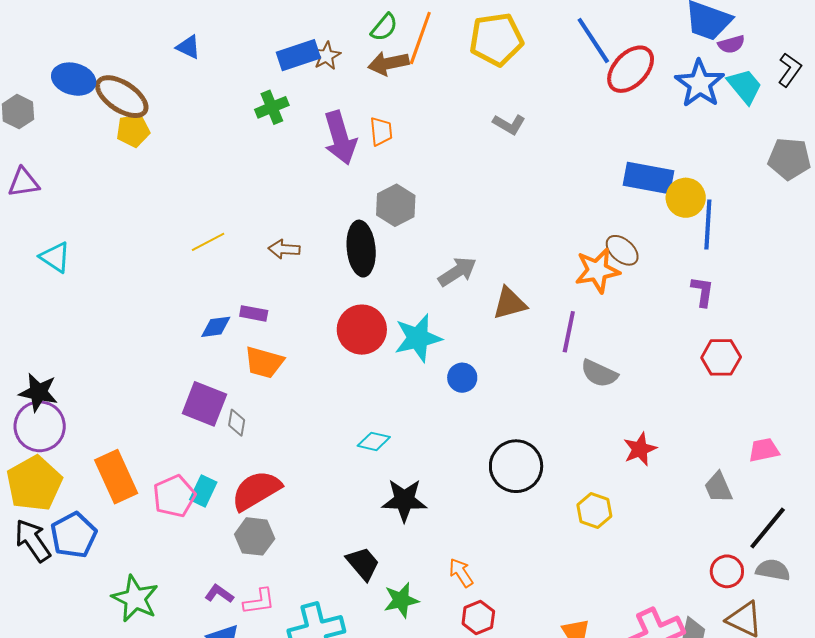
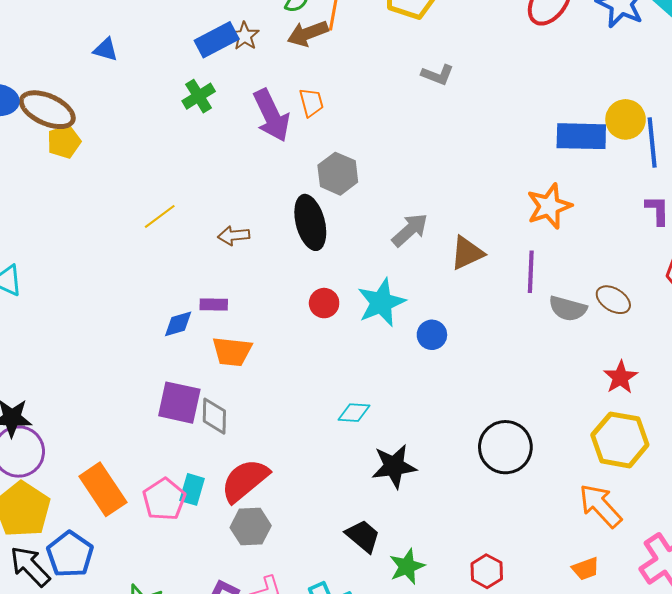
blue rectangle: (649, 178) -> (581, 136), moved
yellow line: (208, 242) -> (160, 216), moved
brown ellipse: (622, 250) -> (613, 300), moved
red circle: (362, 330) -> (324, 303), size x0.6
gray diamond: (237, 423) -> (214, 416), size x1.4
black circle: (516, 466) -> (505, 447), moved
yellow hexagon: (594, 511) -> (620, 440), moved, size x1.6
orange arrow: (461, 573) -> (600, 506), moved, size x1.6

